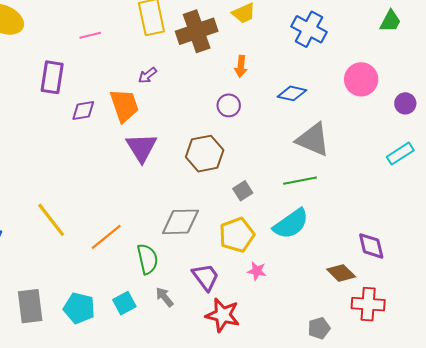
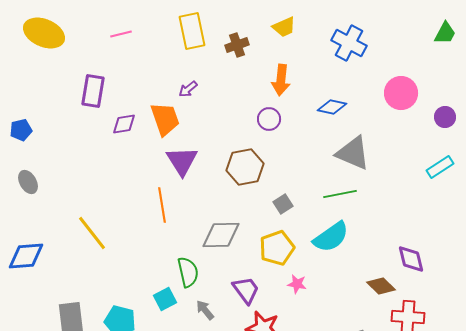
green trapezoid: (390, 21) -> (445, 33), moved
brown cross: (197, 31) -> (237, 45), size x0.6
pink line: (90, 35) -> (121, 34), moved
orange arrow: (241, 66) -> (281, 80), size x1.4
orange line: (106, 237) -> (162, 205), moved, turned -60
cyan square: (124, 303) -> (165, 299), moved

